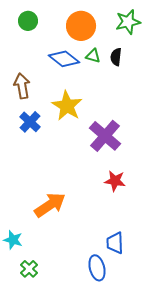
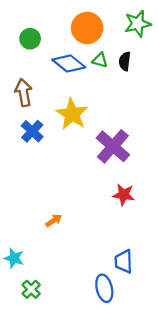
green circle: (28, 21) -> (30, 39), moved
orange arrow: (50, 205) -> (54, 221), size x0.5

